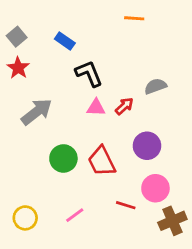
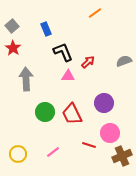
orange line: (134, 18) -> (95, 13), turned -40
blue rectangle: (65, 41) -> (46, 29), turned 32
gray semicircle: (155, 86) -> (124, 61), moved
red arrow: (124, 106) -> (88, 62), moved
gray arrow: (37, 112) -> (26, 79), turned -55

